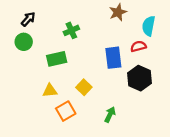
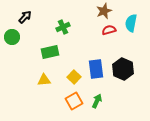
green circle: (24, 42) -> (12, 37), moved
red semicircle: (138, 46) -> (109, 30), moved
blue rectangle: (113, 58) -> (96, 69), moved
orange square: (66, 111) -> (74, 101), moved

